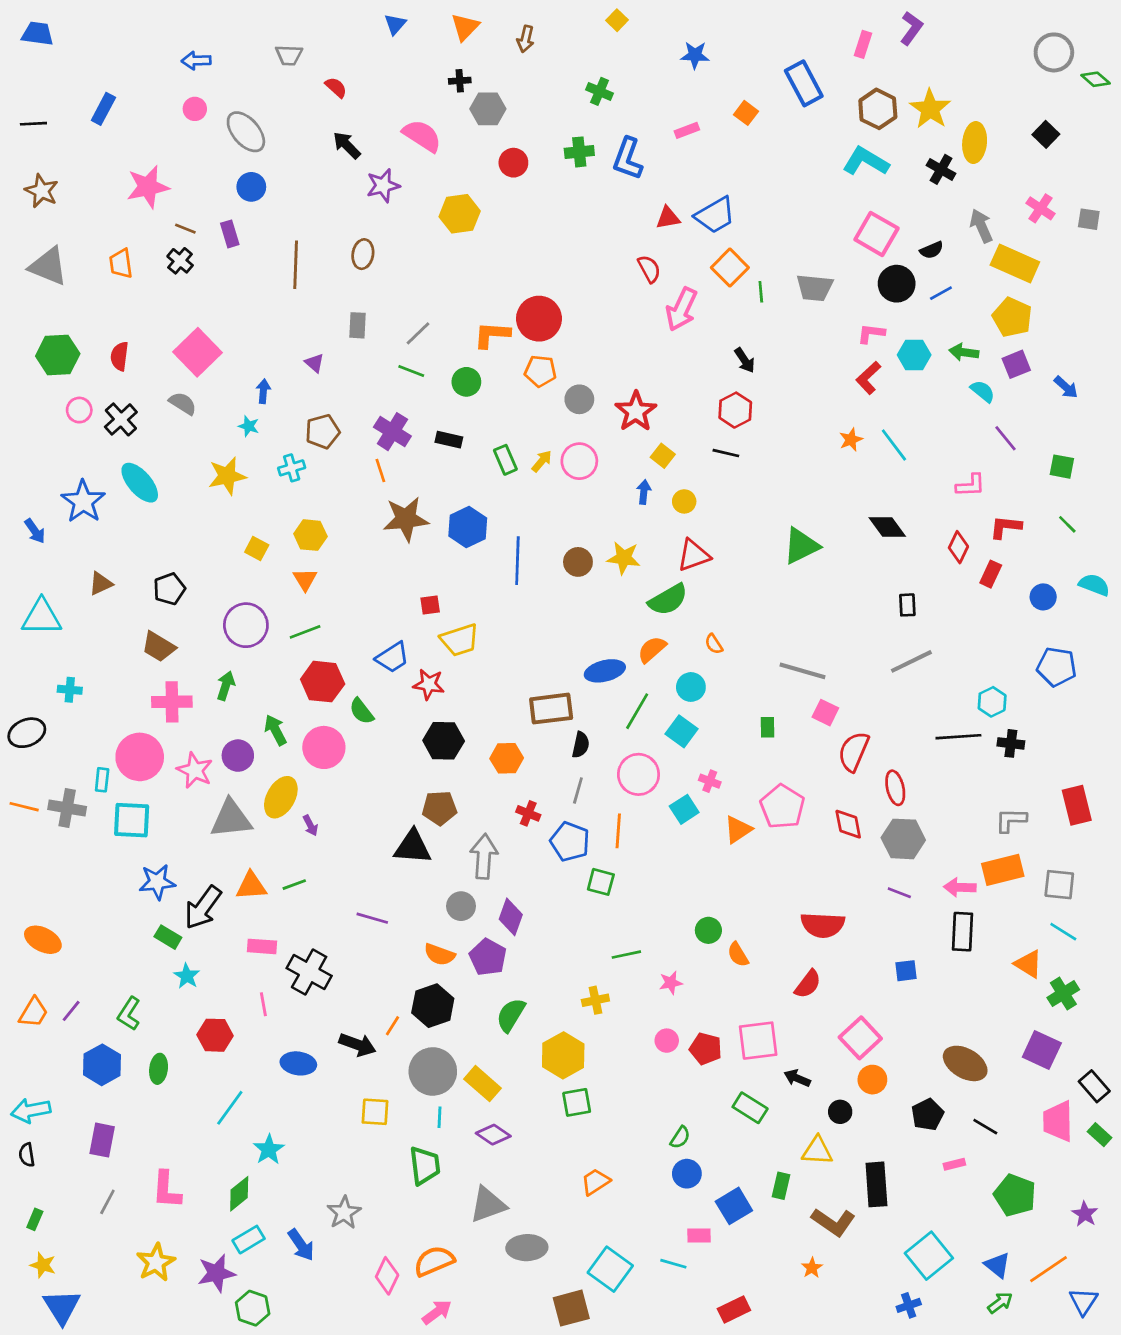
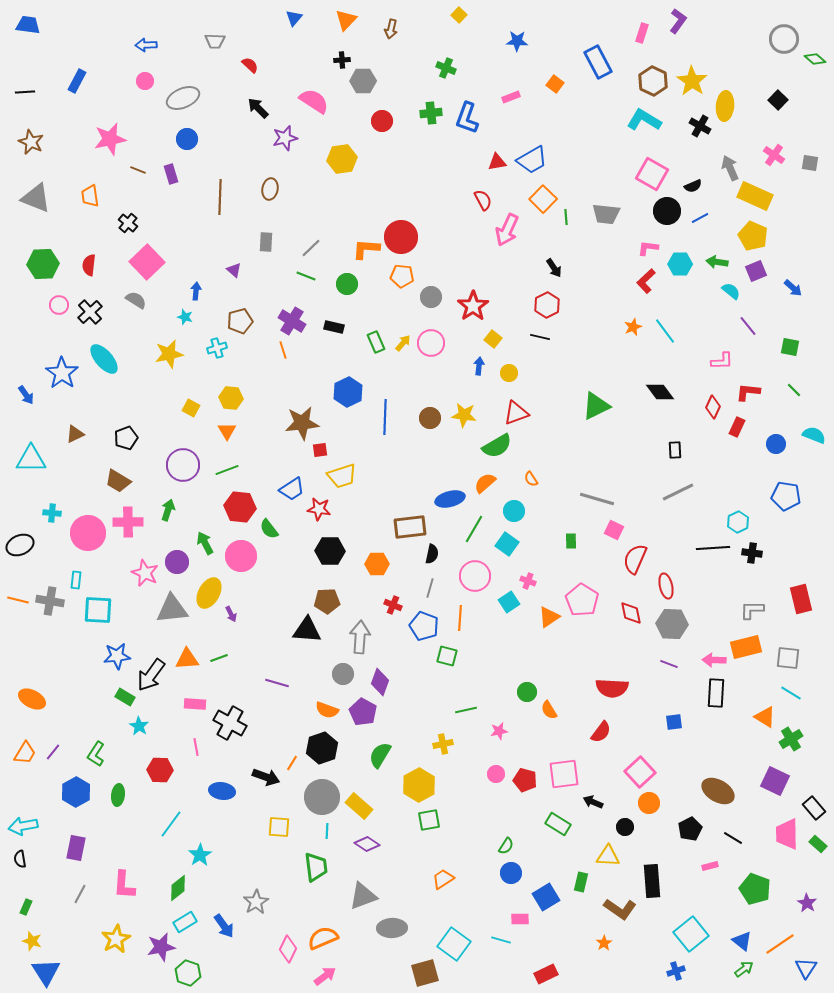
gray ellipse: (246, 132) -> (183, 98), turned -72
black cross: (180, 261) -> (128, 223), moved
brown star: (406, 519) -> (302, 423), moved
pink circle: (140, 757) -> (88, 533), moved

